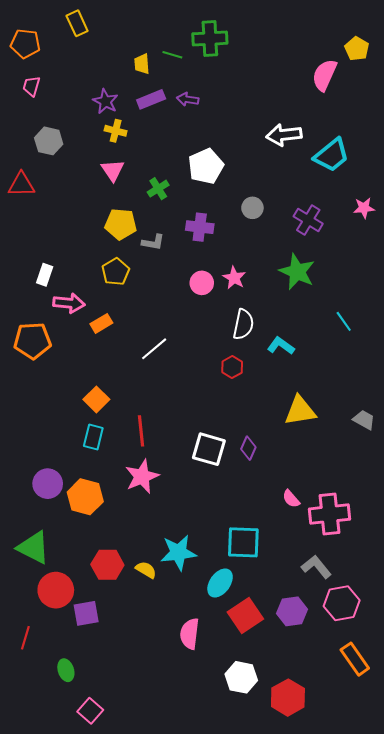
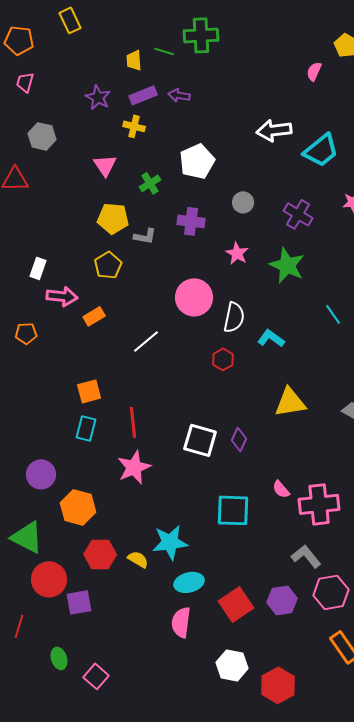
pink semicircle: (324, 75) -> (314, 71), size x0.6
yellow cross: (116, 131) -> (134, 126), moved
pink star: (234, 278) -> (237, 253), moved
pink circle: (202, 283) -> (194, 297), moved, size x1.6
orange pentagon: (32, 341) -> (26, 333), size x0.6
orange square: (96, 399) -> (89, 391), turned 30
orange hexagon: (85, 497) -> (78, 507), moved
cyan square: (243, 542) -> (233, 510), moved
cyan ellipse: (220, 583) -> (189, 582), moved, turned 40
pink square: (90, 711) -> (96, 676), moved

